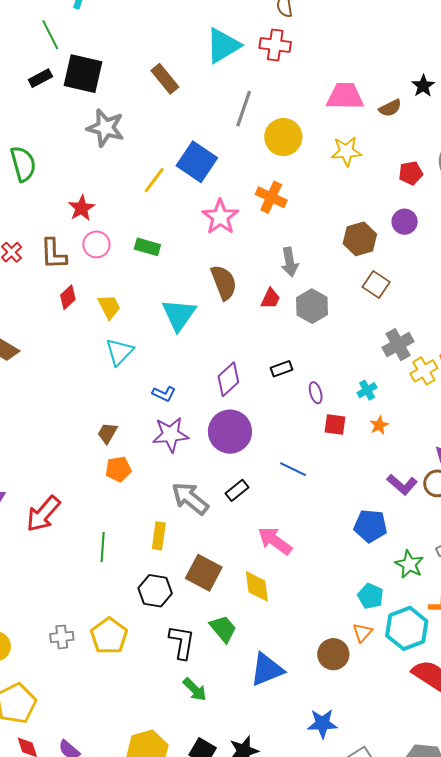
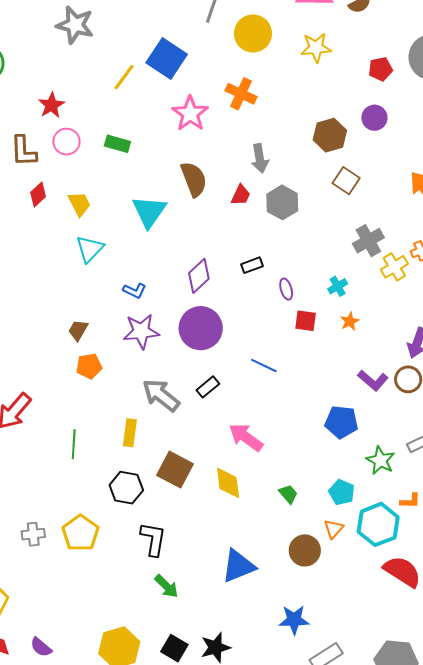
green trapezoid: (223, 629) -> (288, 494), moved, size x0.7

